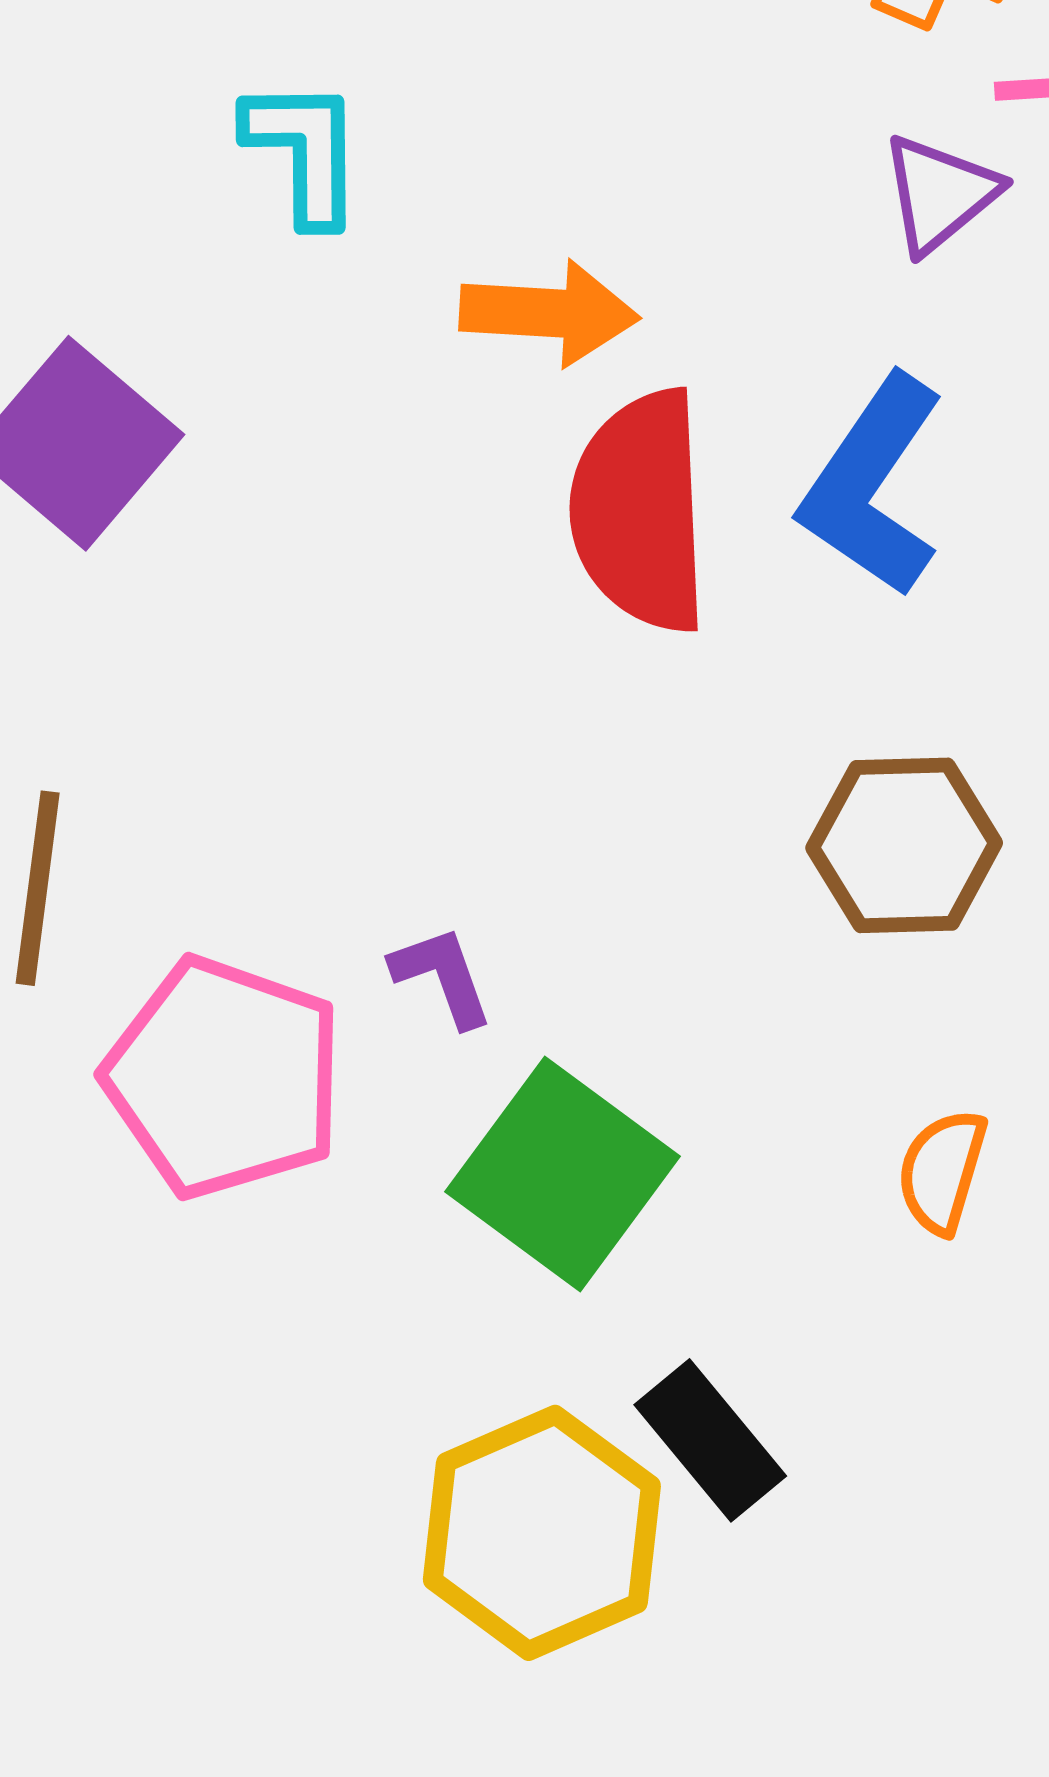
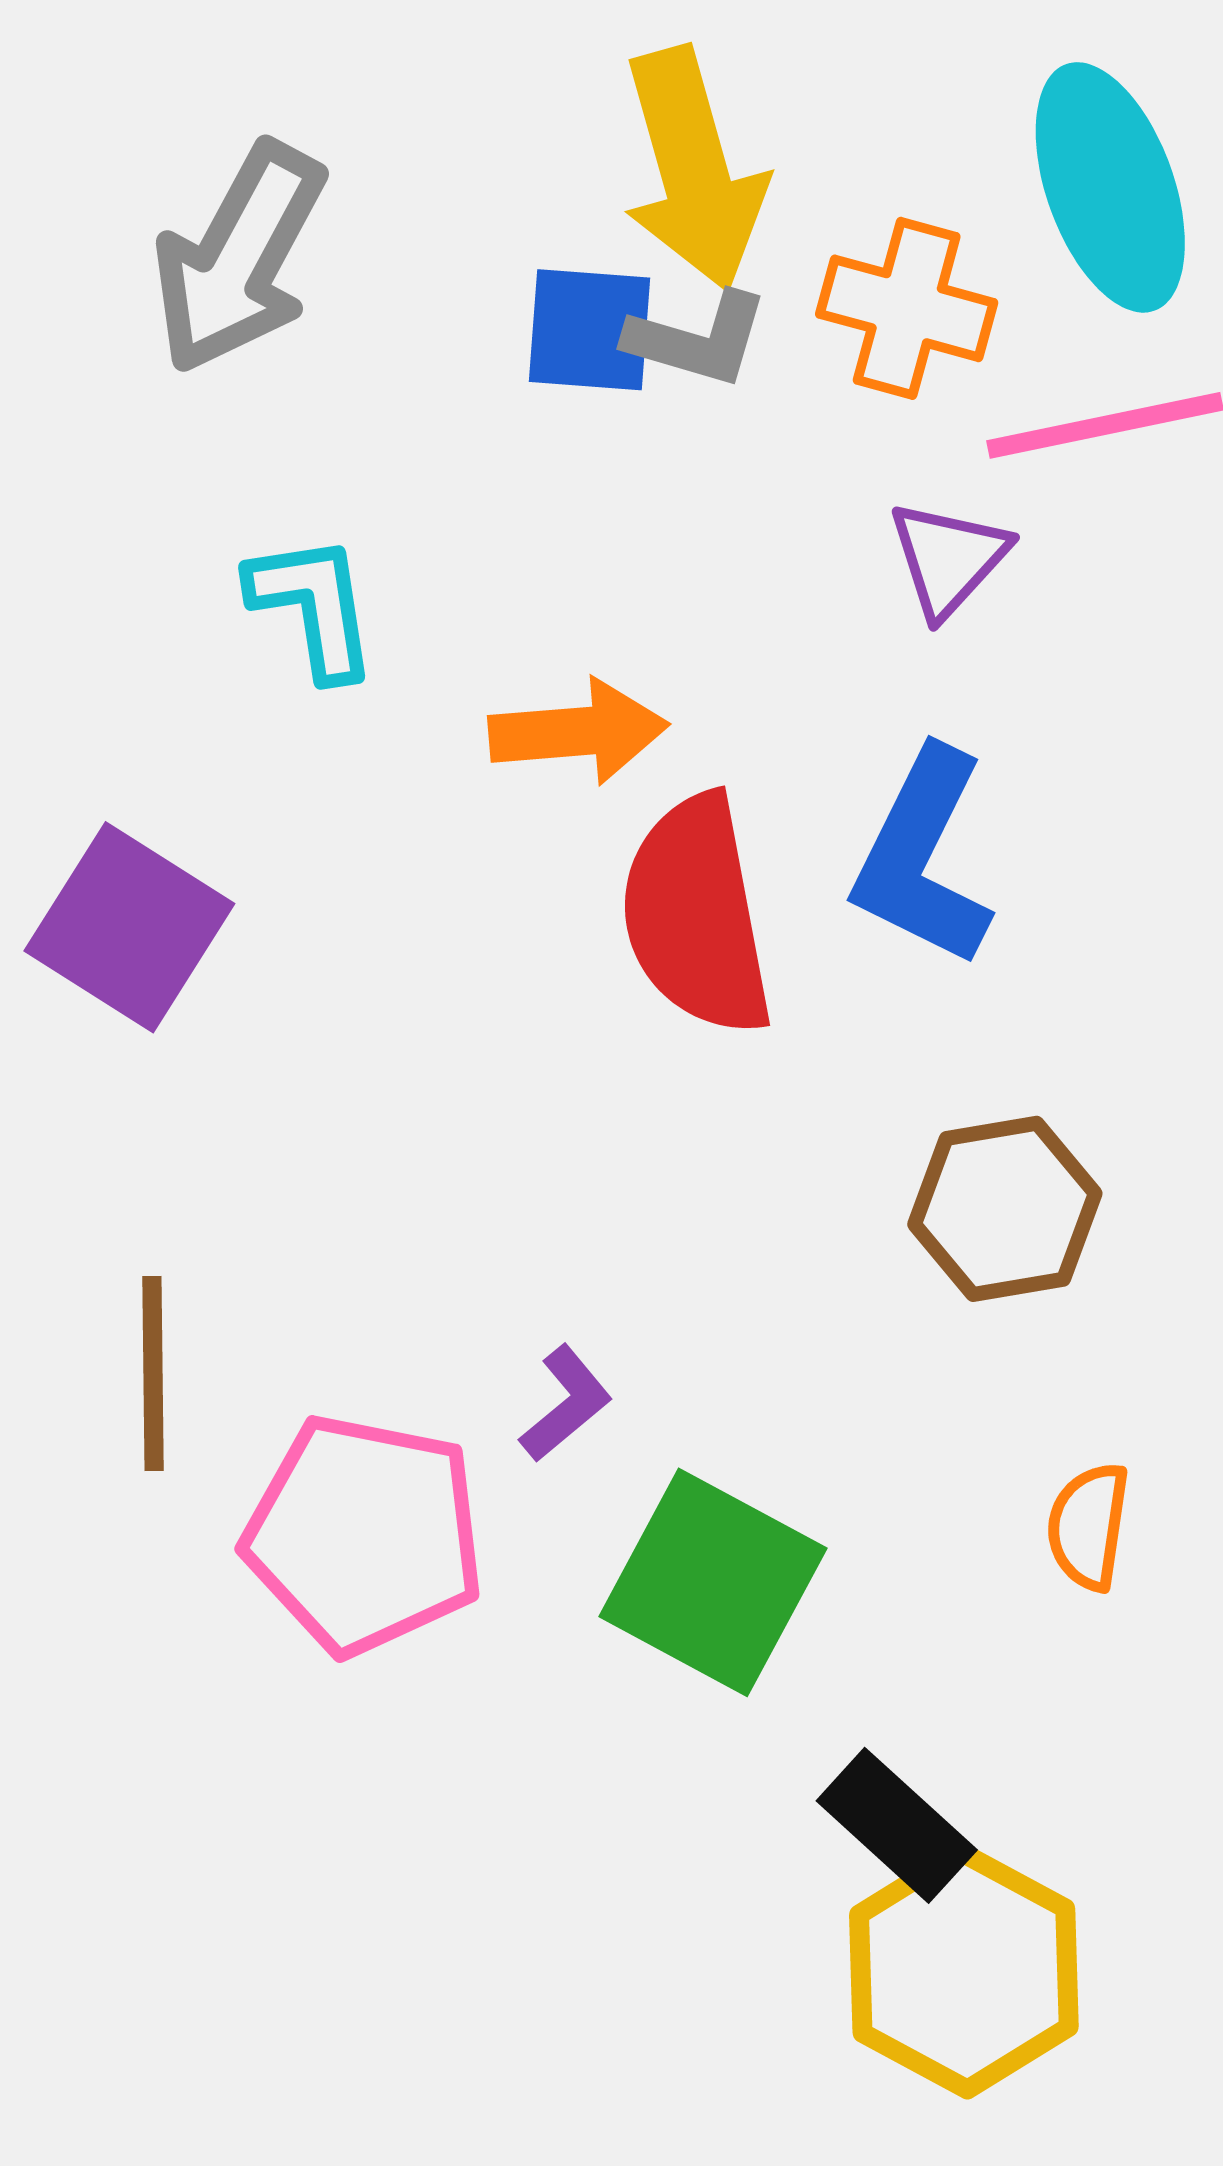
purple L-shape: (442, 976) -> (566, 1404), turned 78
yellow hexagon: (542, 1533) -> (964, 1971), moved

